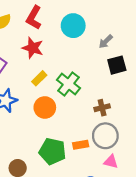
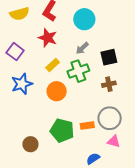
gray arrow: (106, 41) -> (82, 48), moved
black square: (117, 65) -> (109, 57), moved
green cross: (68, 84) -> (78, 71), turned 30
brown cross: (102, 108) -> (109, 84), moved

